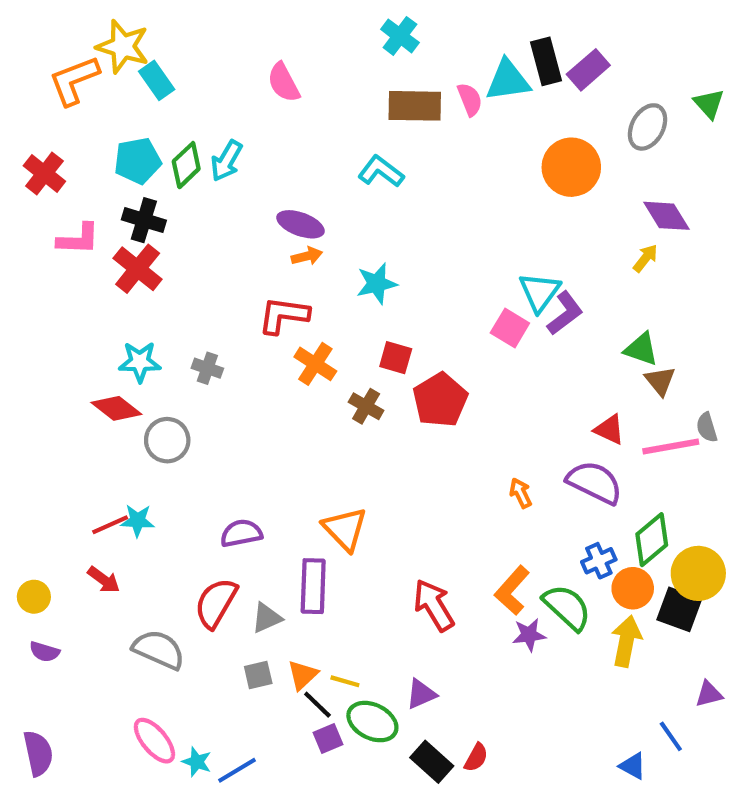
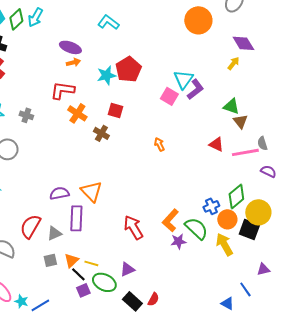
red pentagon: (440, 400) -> (128, 69), moved
purple semicircle: (595, 482) -> (268, 171), moved, size x0.6
orange arrow: (521, 493) -> (159, 144), moved
purple semicircle: (241, 533) -> (59, 193), moved
yellow arrow: (626, 641) -> (224, 244), turned -40

